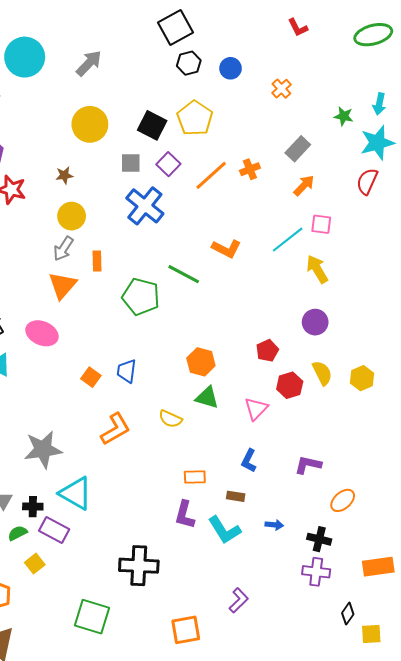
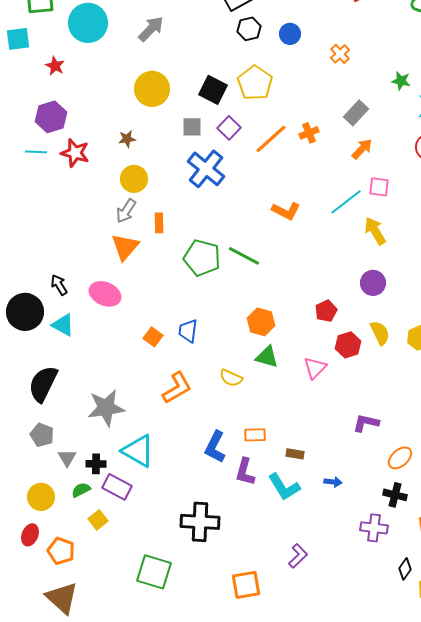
green line: (184, 274) -> (244, 256), moved
blue L-shape: (249, 461) -> (215, 447), moved, size x1.4
black cross: (319, 539) -> (395, 495), moved

